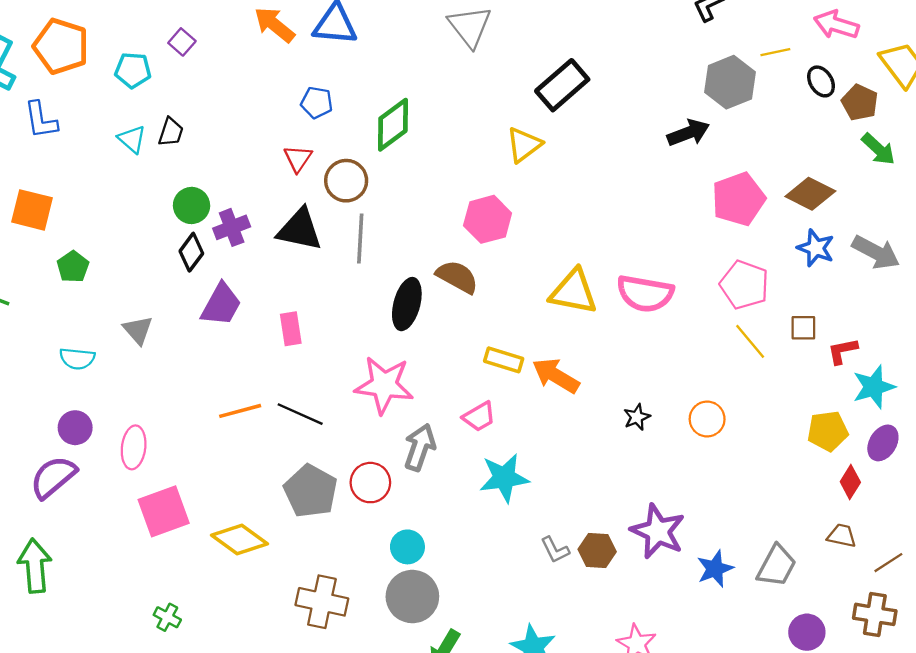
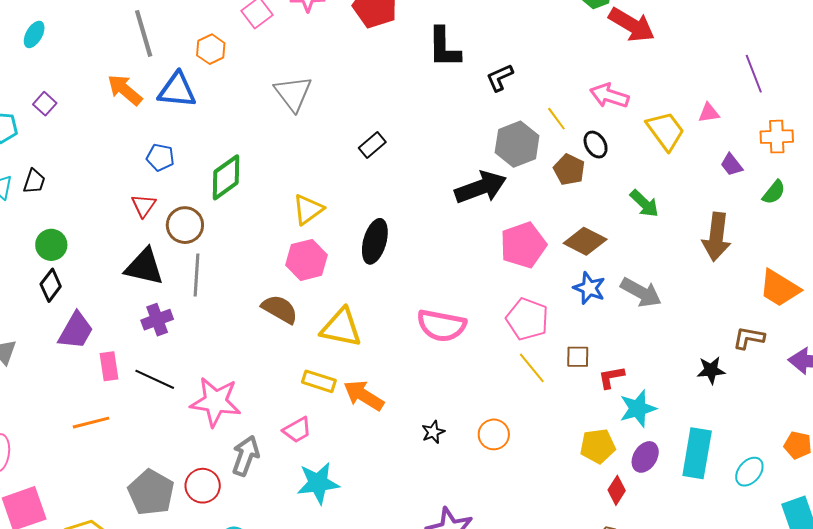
yellow line: (775, 52) -> (556, 119), turned 65
black rectangle: (562, 85) -> (372, 145), size x0.6
brown pentagon: (860, 102) -> (569, 170), moved
black arrow: (688, 133) -> (481, 187), size x1.4
yellow triangle: (524, 145) -> (308, 209), moved
purple cross: (232, 227) -> (157, 320), moved
yellow triangle: (574, 292) -> (341, 328), moved
black ellipse: (407, 304) -> (375, 241), moved
pink rectangle: (291, 329) -> (109, 366), moved
black line: (300, 414) -> (155, 379), moved

